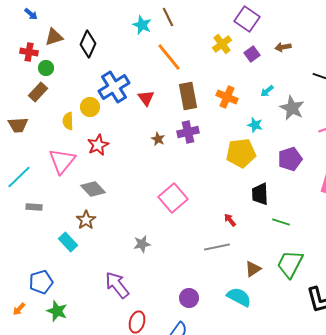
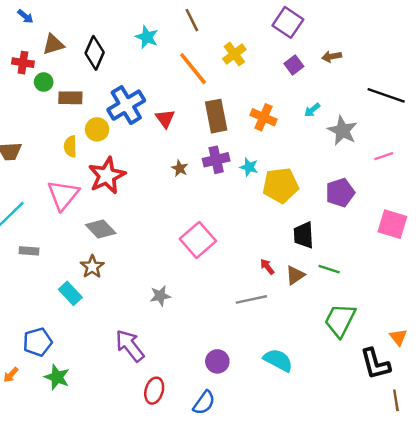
cyan star: (142, 25) -> (147, 37), moved
yellow cross: (222, 44) -> (234, 54), moved
brown rectangle: (38, 92) -> (70, 98), moved, turned 48
cyan star: (255, 125) -> (249, 167), moved
red star: (98, 145) -> (107, 176), size x1.4
brown triangle: (253, 269) -> (295, 275), moved

